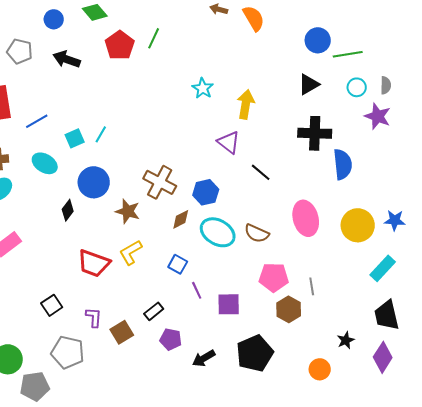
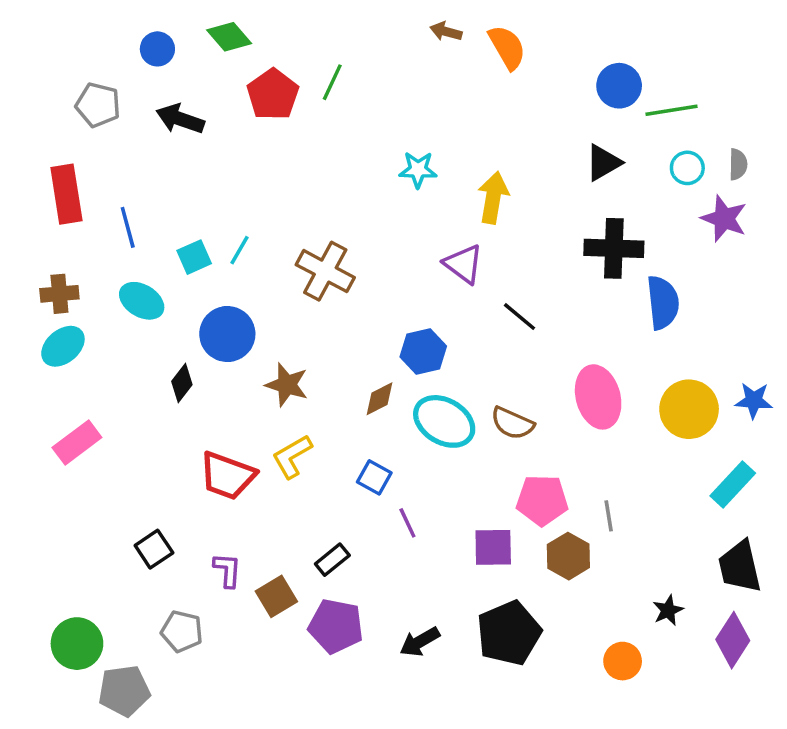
cyan star: (203, 88) -> (418, 170), turned -30
blue line: (37, 121) -> (128, 227), turned -75
brown cross: (160, 182) -> (325, 271), moved
purple square: (229, 304) -> (493, 547), moved
purple pentagon: (171, 339) -> (336, 626), moved, size x1.4
gray pentagon: (68, 352) -> (182, 631), size x0.7

